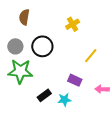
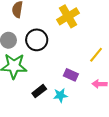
yellow cross: (73, 24) -> (68, 16), size x1.5
yellow line: (91, 56) -> (96, 55), moved

